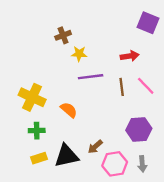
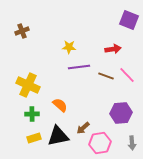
brown cross: (63, 35) -> (22, 31), moved
brown line: (122, 87) -> (106, 76), turned -63
orange semicircle: (69, 110) -> (60, 105), moved
gray arrow: (142, 164) -> (132, 143), moved

